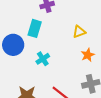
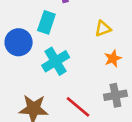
cyan cross: (43, 59) -> (56, 61), size x1.5

